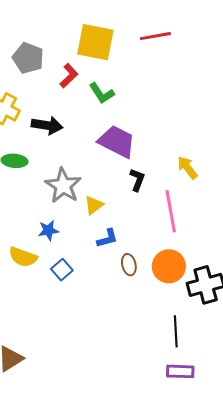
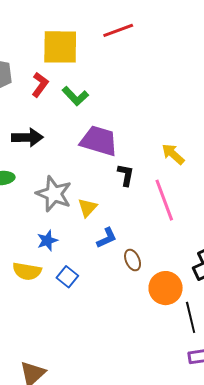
orange circle: (169, 266) -> (166, 288), moved

